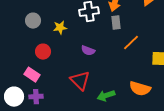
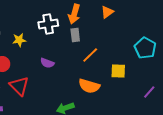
red triangle: (80, 81) -> (19, 86), moved
orange semicircle: (140, 89) -> (89, 86), moved

